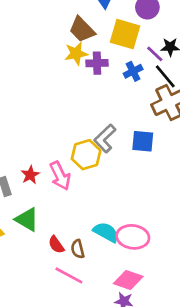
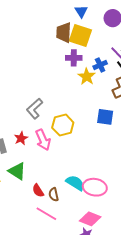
brown trapezoid: (82, 29) -> (64, 33), turned 45
yellow square: (125, 34) -> (80, 36), moved
yellow star: (76, 53) -> (87, 77), moved, turned -30
gray L-shape: (105, 138) -> (35, 109), moved

